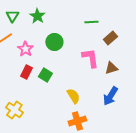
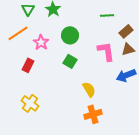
brown triangle: (111, 68) -> (128, 49), moved
red rectangle: (26, 72) -> (28, 65), moved
green square: (45, 75) -> (70, 61), moved
blue arrow: (110, 96) -> (126, 75), moved, turned 36

